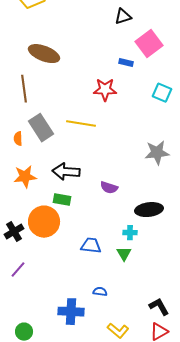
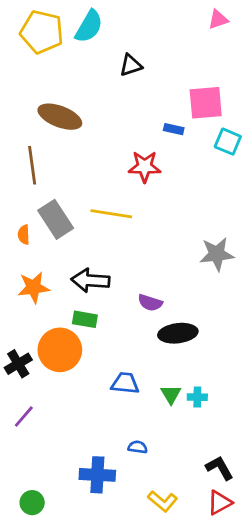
black triangle: (123, 17) -> (131, 65), moved
pink square: (149, 44) -> (206, 103), turned 32
cyan square: (162, 93) -> (228, 142), moved
black ellipse: (149, 210) -> (178, 333), moved
cyan cross: (130, 233) -> (197, 397), moved

